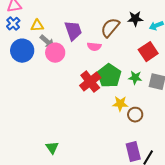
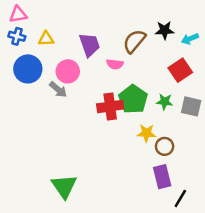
blue cross: (13, 24) -> (17, 36), turned -32
gray arrow: (47, 42) -> (58, 90), moved
red cross: (90, 82) -> (110, 106), turned 30
green triangle: (52, 148) -> (64, 186), size x1.6
purple rectangle: (133, 152) -> (162, 177), moved

